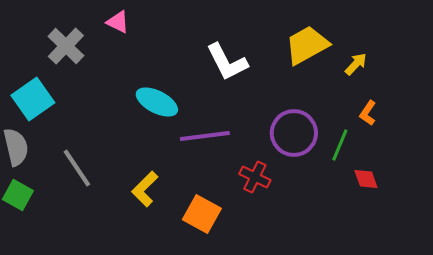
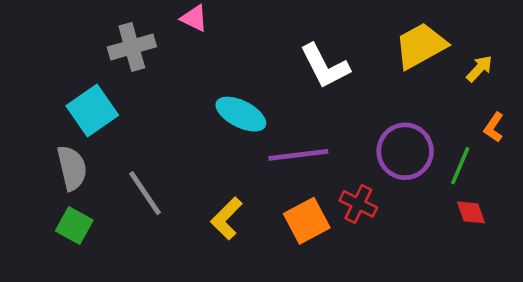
gray cross: (66, 46) -> (132, 47), turned 30
red diamond: (366, 179) -> (471, 212), moved
orange square: (202, 214) -> (307, 221), moved, turned 33

